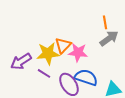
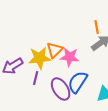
purple line: (44, 73) -> (36, 78), turned 72
blue semicircle: (86, 77) -> (78, 82), turned -75

